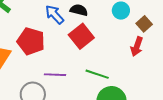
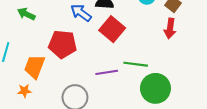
purple line: (55, 75) -> (107, 72), moved

